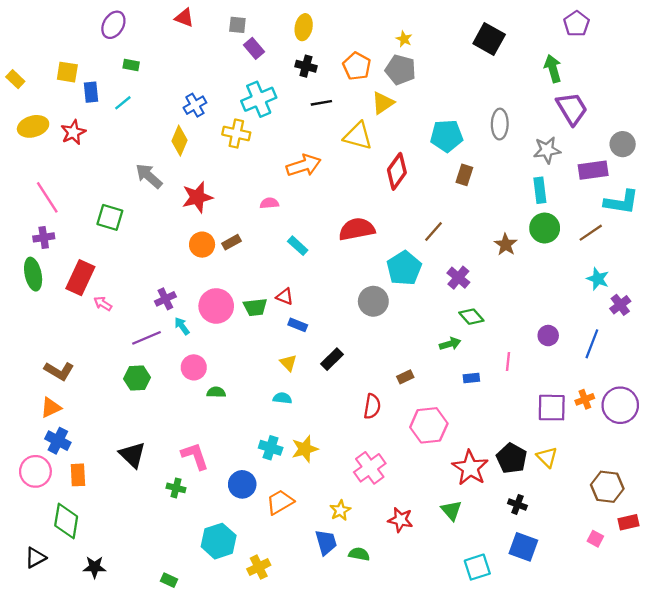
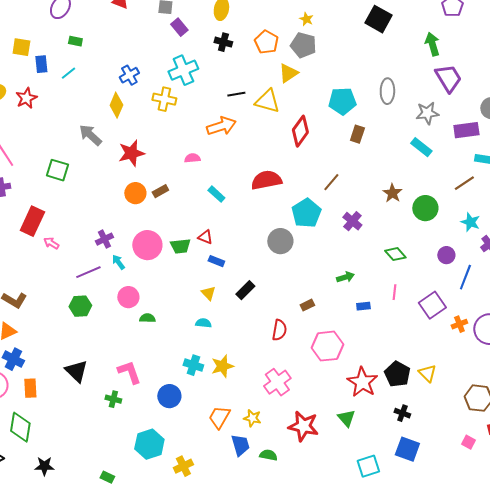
black line: (321, 103) -> (236, 94), moved
cyan rectangle: (540, 190) -> (421, 147), turned -45
green circle: (545, 228) -> (425, 208), moved
green diamond: (471, 317) -> (395, 254), moved
purple circle: (548, 336) -> (446, 255), moved
purple square: (552, 408) -> (432, 305), moved, turned -36
orange trapezoid: (280, 502) -> (219, 417), moved, turned -30
yellow star: (340, 510) -> (252, 418), turned -30
red star: (400, 520) -> (303, 426), size x1.4

